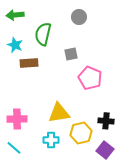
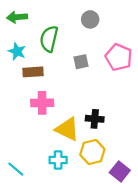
pink pentagon: (90, 78) -> (119, 57), moved
yellow triangle: (59, 113) -> (67, 129), turned 35
pink cross: (17, 119) -> (42, 103), moved
black cross: (106, 121) -> (95, 119), moved

